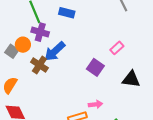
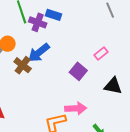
purple cross: (40, 32) -> (38, 22), moved
pink arrow: (95, 104) -> (76, 108), size x1.5

